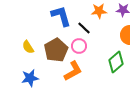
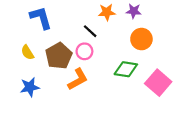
blue L-shape: (61, 16) -> (41, 18), moved
green diamond: (116, 62) -> (126, 69), turned 50

